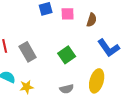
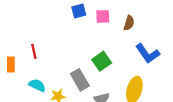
gray rectangle: (28, 52) -> (80, 80), moved

